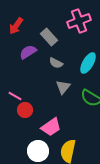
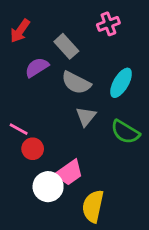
pink cross: (79, 21) -> (108, 24), size x0.7
gray semicircle: (56, 63) -> (76, 83), size x1.5
white circle: (38, 151) -> (48, 187), moved

